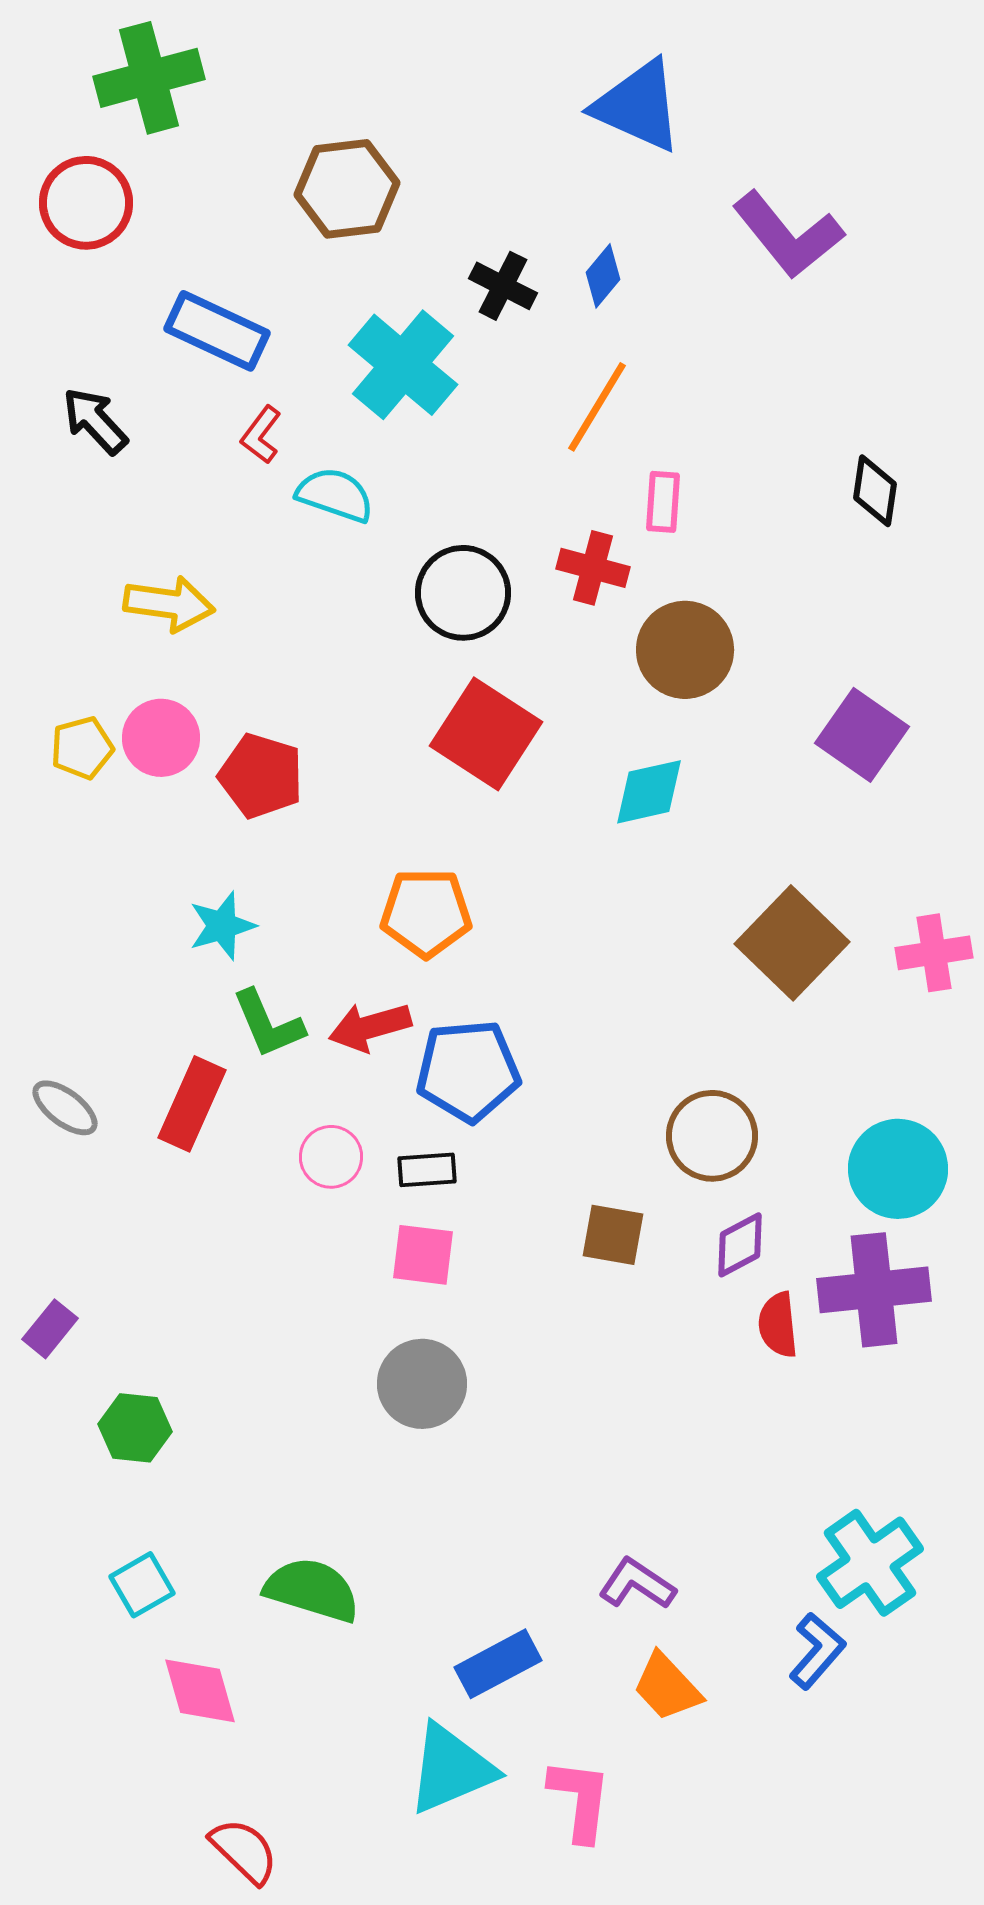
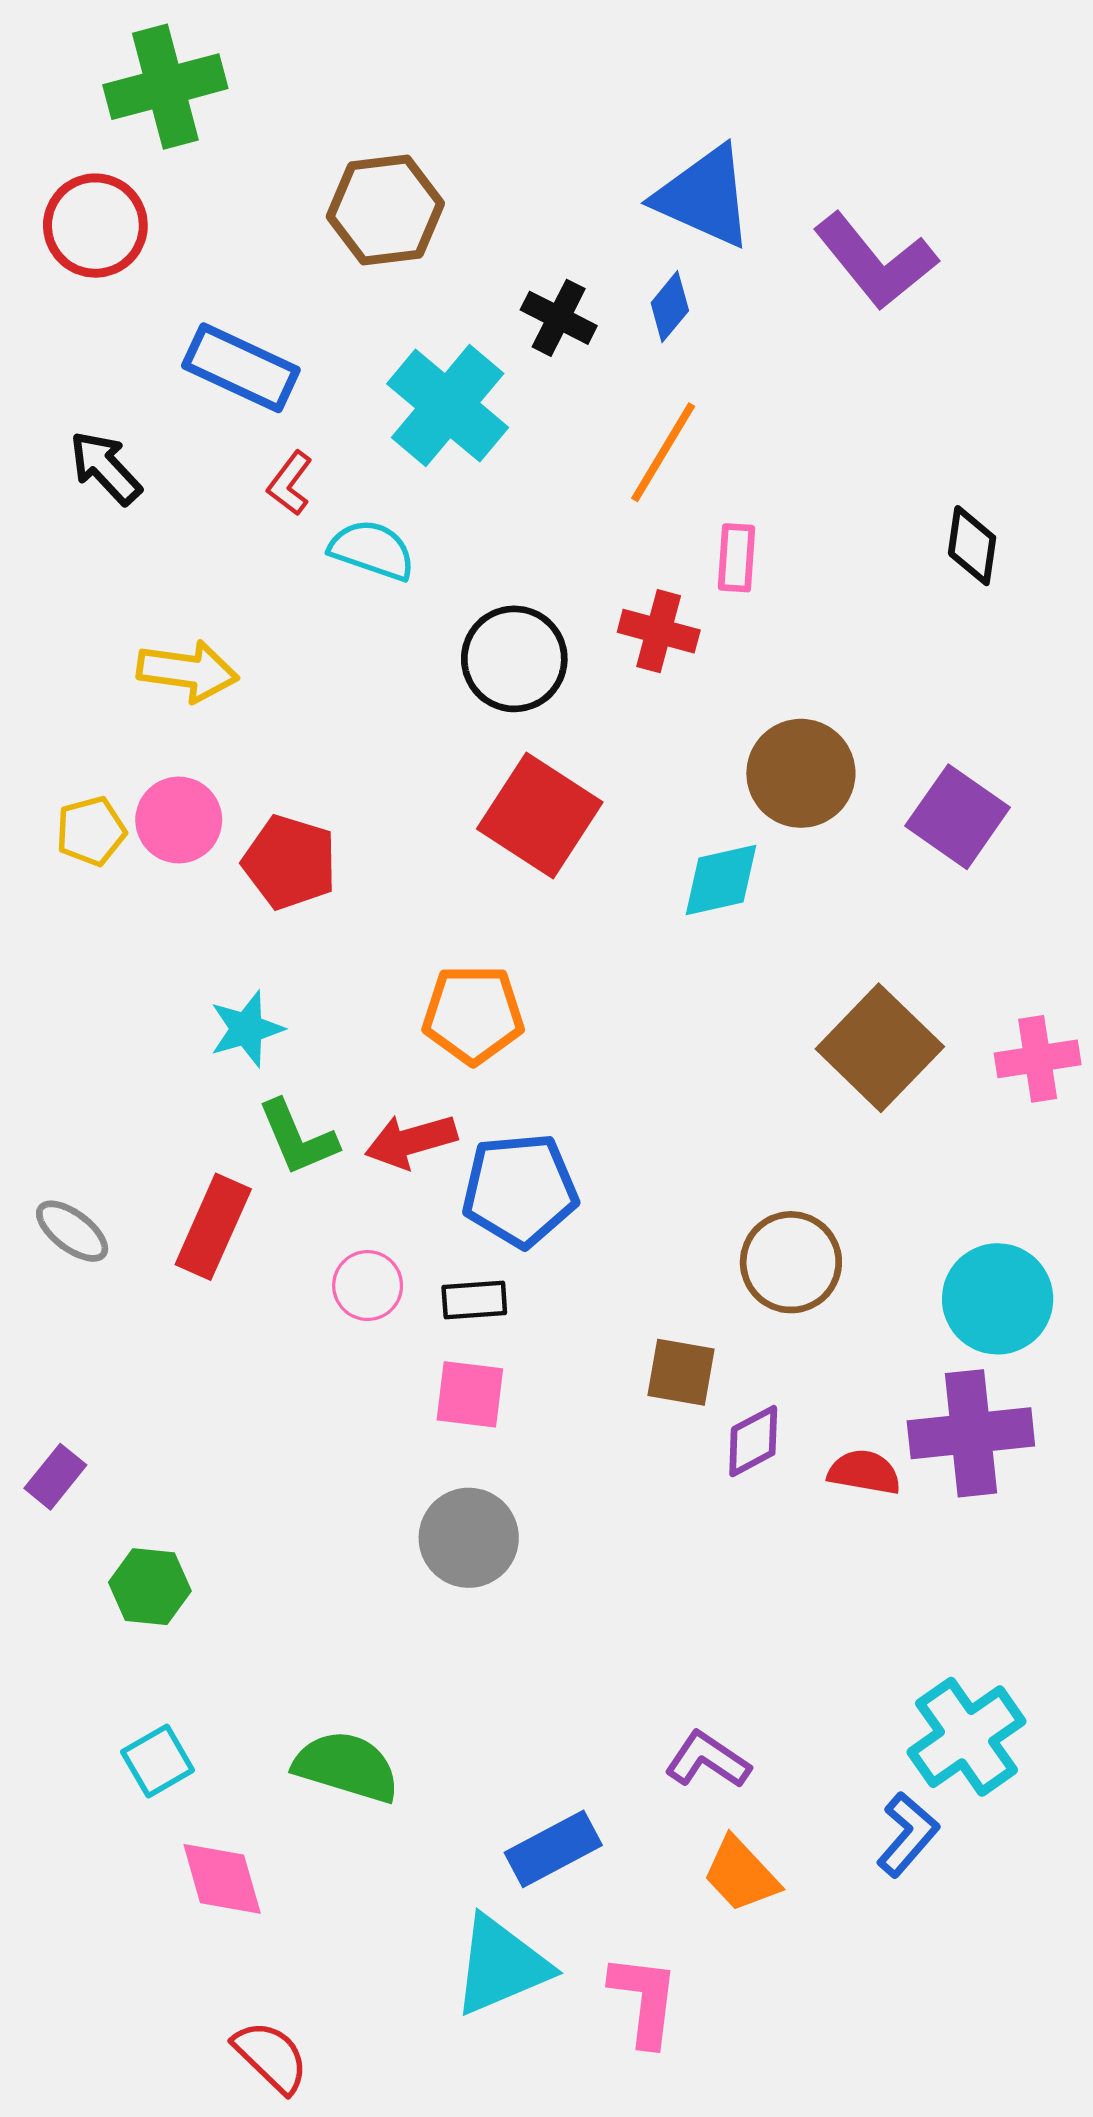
blue triangle: (638, 106) -> (704, 197), moved
brown circle: (685, 650) -> (801, 773), moved
purple diamond: (740, 1245) -> (753, 1441), moved
red semicircle: (778, 1325) -> (864, 1472), turned 106

